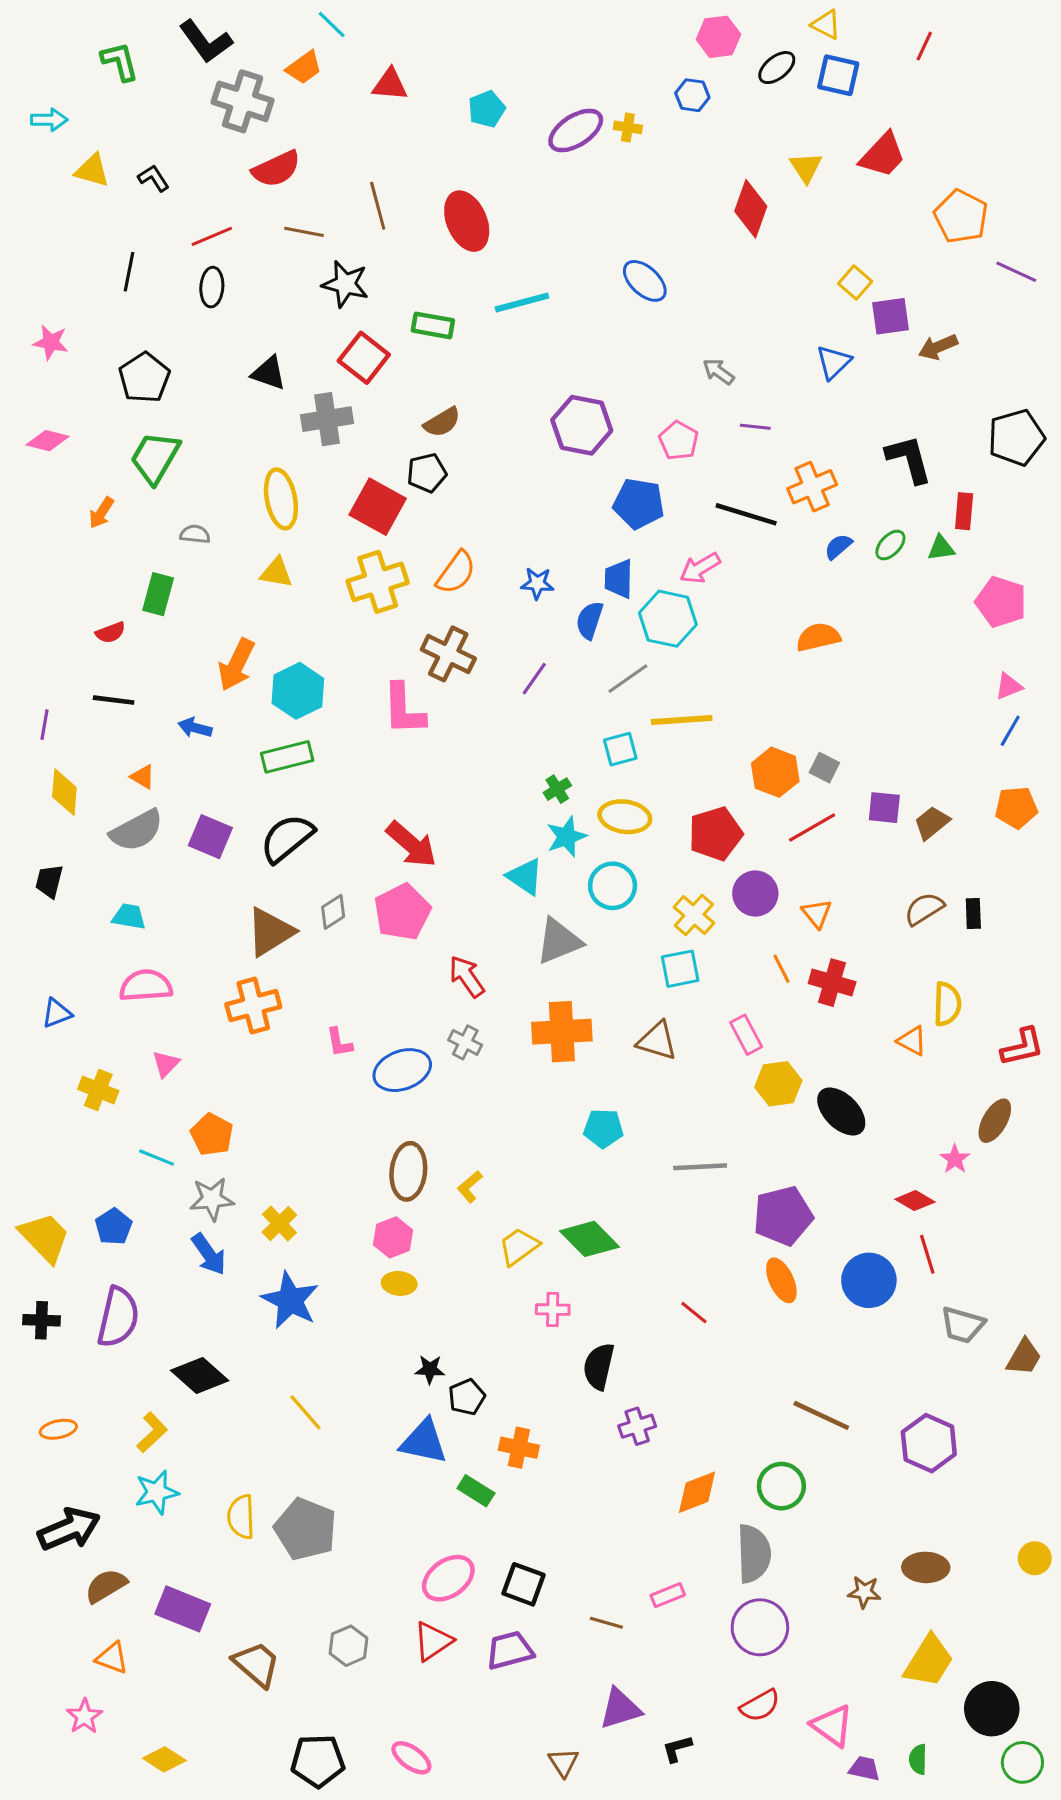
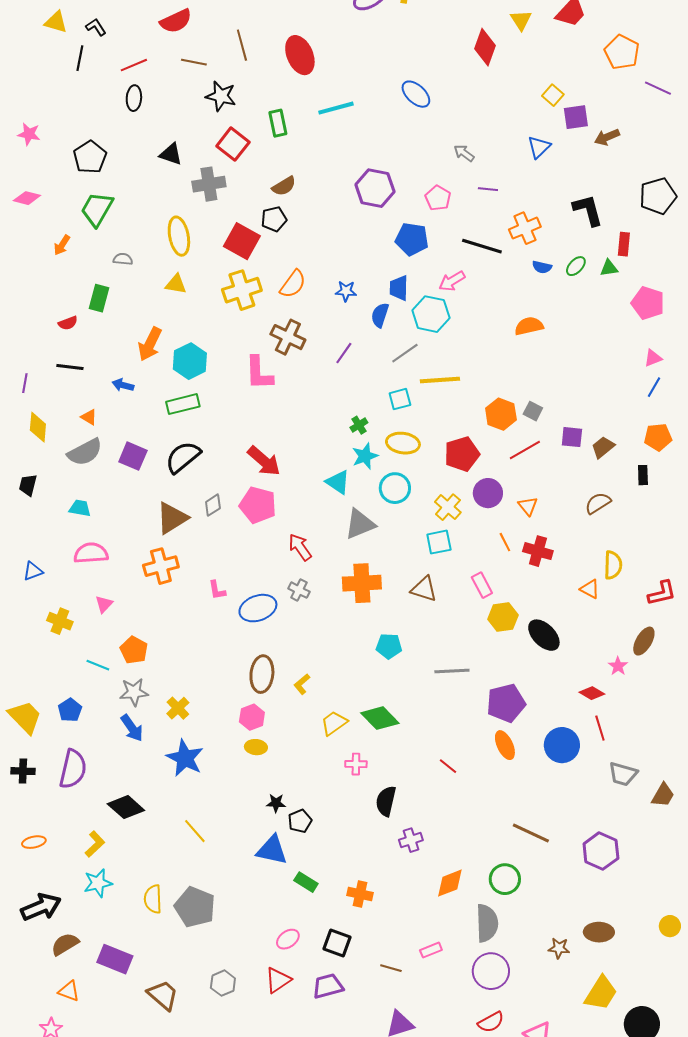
black line: (129, 272) -> (80, 58), moved
green rectangle: (433, 325) -> (278, 123), turned 68
blue semicircle: (838, 547) -> (542, 267), turned -126
pink pentagon: (402, 912) -> (258, 505), turned -30
black rectangle: (973, 913) -> (643, 475), moved
orange cross: (519, 1448) -> (360, 894), moved
pink ellipse: (448, 1578) -> (288, 939), size x0.7

